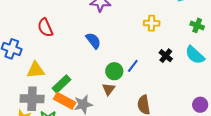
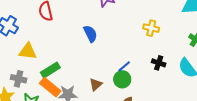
black cross: (166, 56) -> (159, 63), turned -32
green circle: (114, 71) -> (122, 79), moved
gray cross: (32, 99) -> (19, 79), size x0.7

